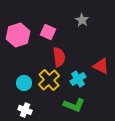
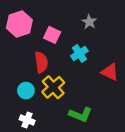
pink hexagon: (18, 35) -> (19, 24), moved
red semicircle: (59, 57) -> (41, 62), moved
cyan cross: (78, 79) -> (79, 53), moved

